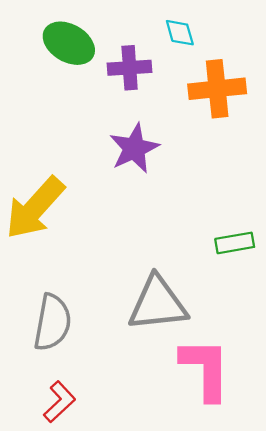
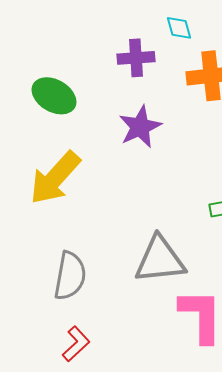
green ellipse: (69, 43) -> (54, 96), moved

